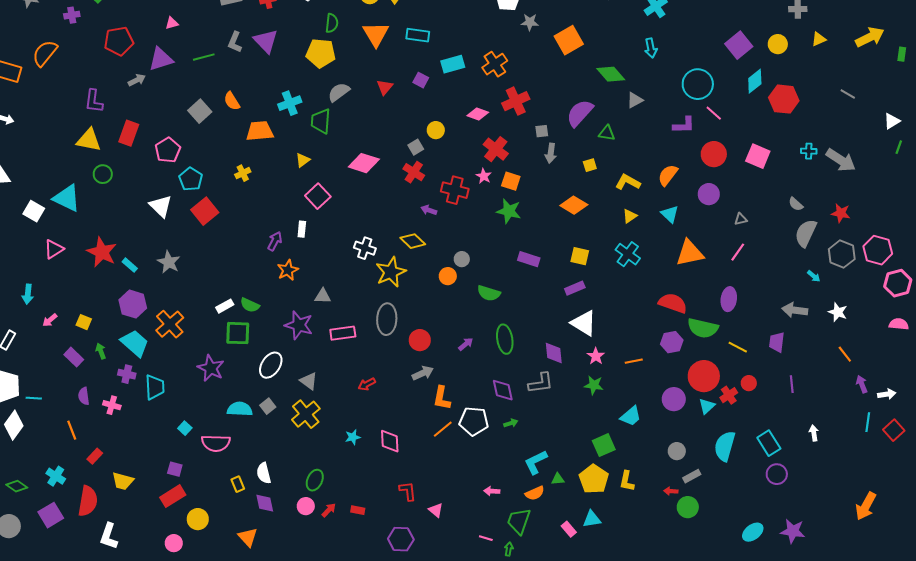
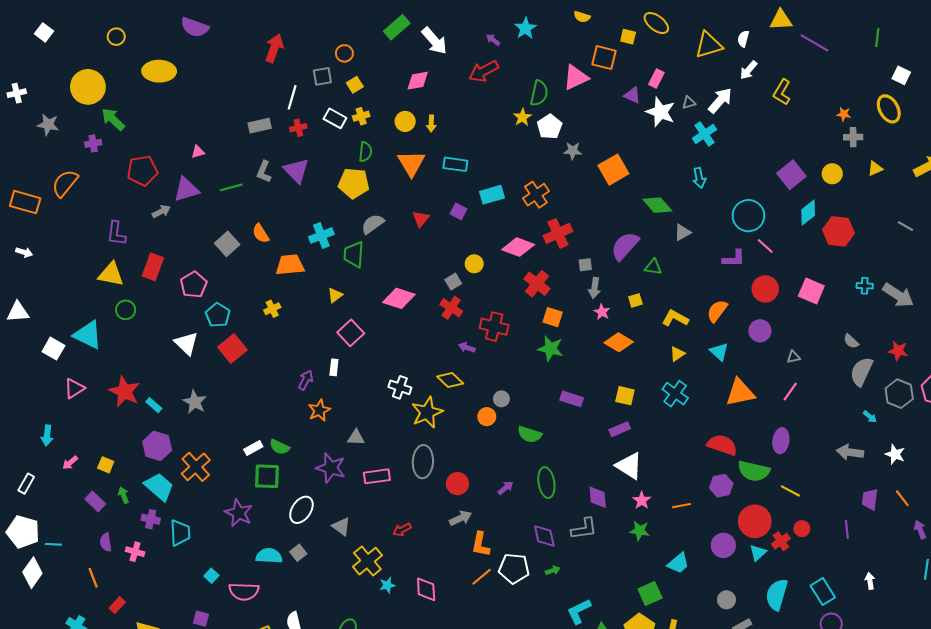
pink diamond: (478, 114) -> (518, 247), size x1.4
pink star: (484, 176) -> (602, 312), moved
purple trapezoid: (777, 342) -> (870, 499), moved
yellow cross: (306, 414) -> (367, 561), moved

